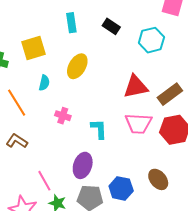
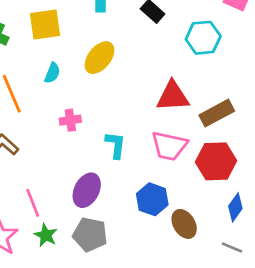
pink cross: (63, 116) -> (70, 120), turned -35
blue hexagon: (121, 188) -> (152, 199), moved

